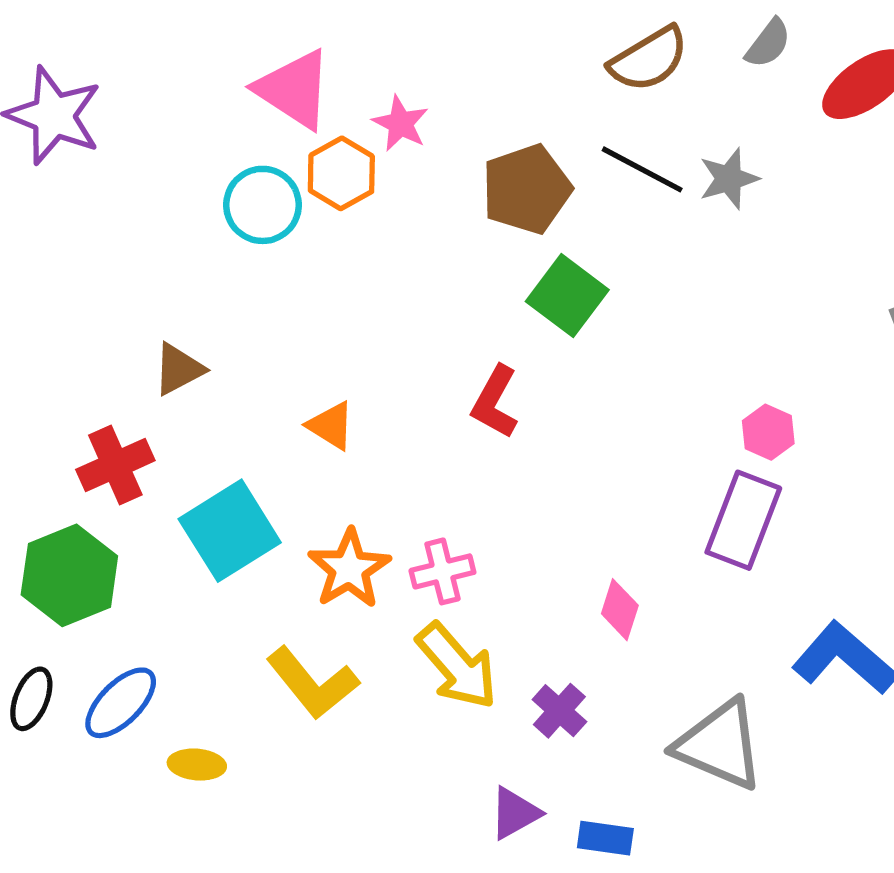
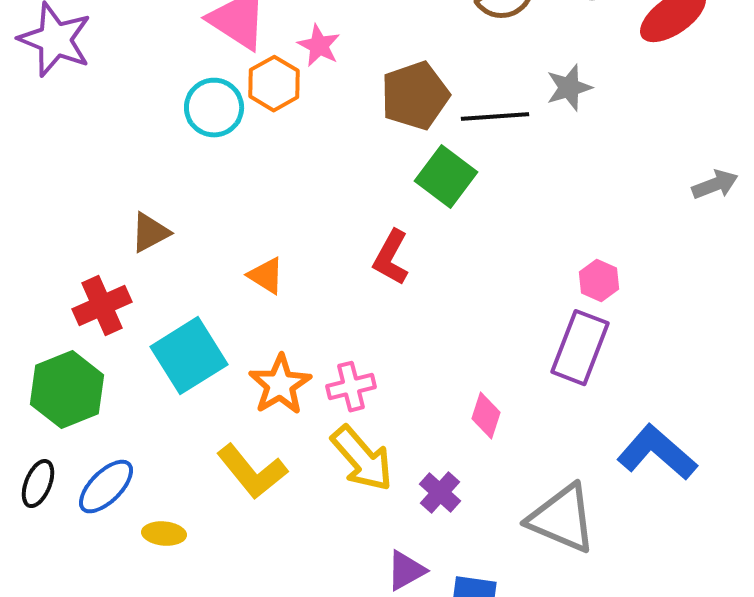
black line: (642, 169) -> (495, 117), moved, turned -32

